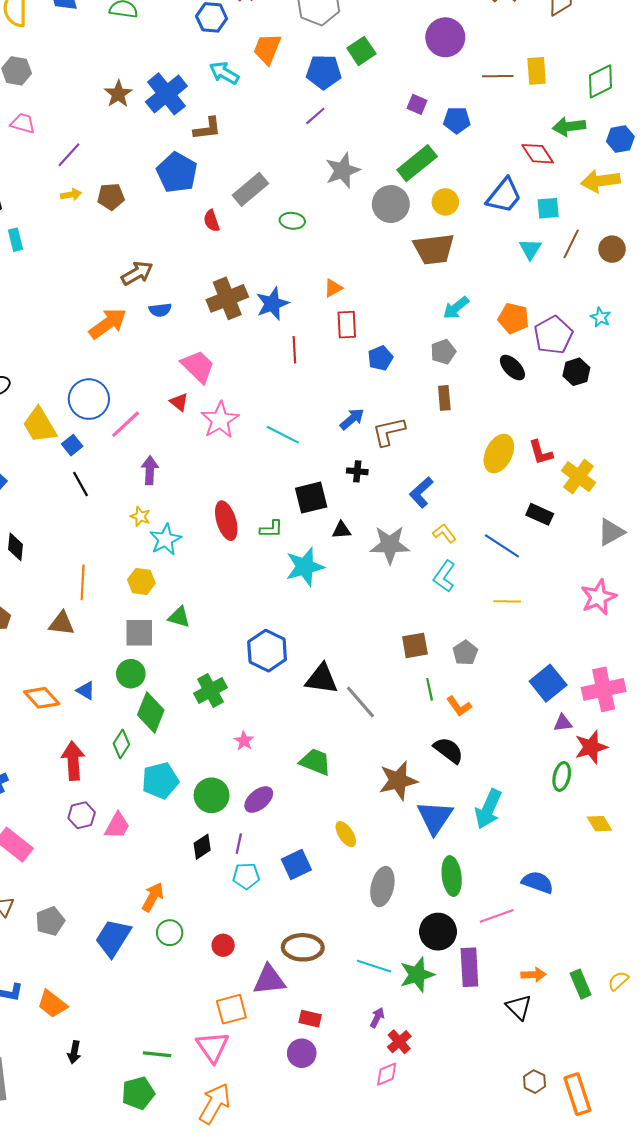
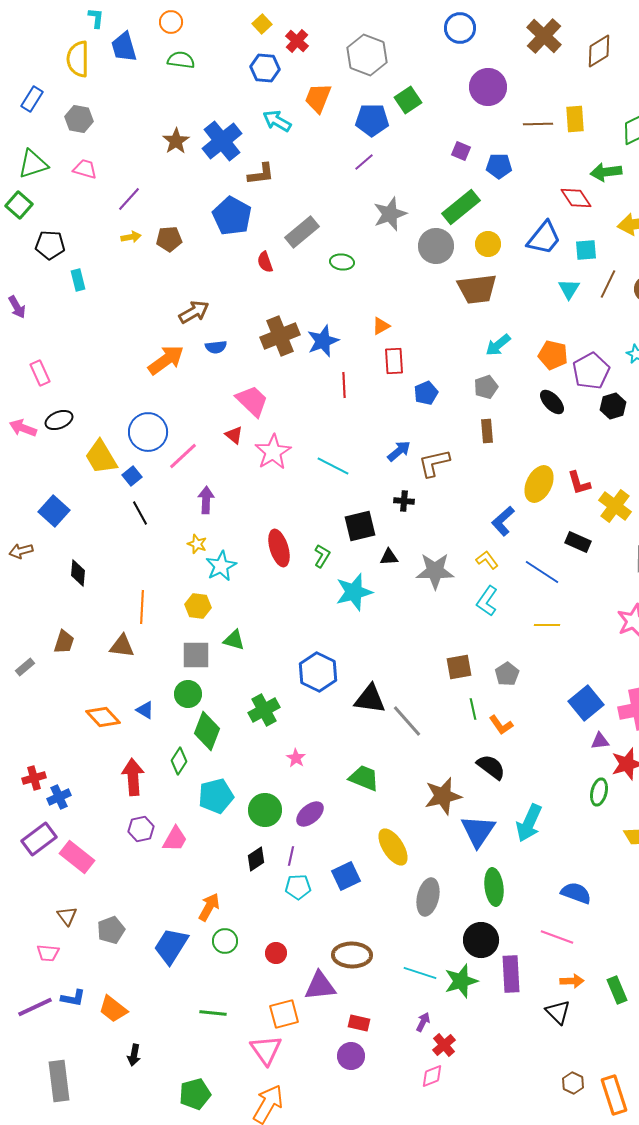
blue L-shape: (421, 492) -> (503, 521), moved
green L-shape: (271, 529) -> (322, 556), turned -60
yellow ellipse: (346, 834) -> (393, 847), size x1.5
pink line: (497, 916) -> (557, 937), moved, turned 40
green line: (157, 1054) -> (213, 1013), moved

